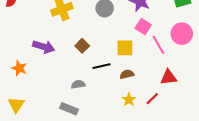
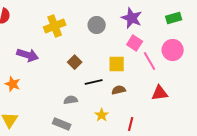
purple arrow: (44, 47) -> (28, 55), moved
red line: (152, 99) -> (131, 124), moved, turned -32
yellow star: (129, 100) -> (102, 115), moved

